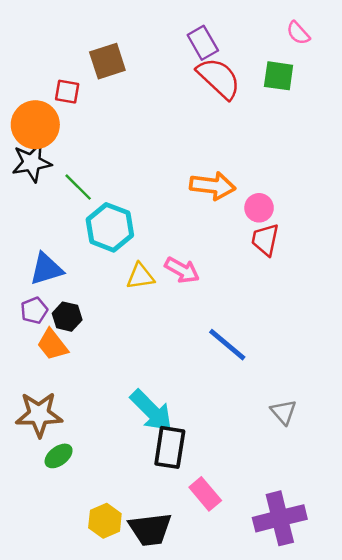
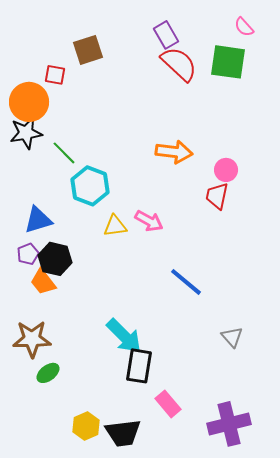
green square: (279, 76) -> (228, 62), size x1.4
pink circle: (259, 208) -> (226, 170), moved
black hexagon: (67, 317) -> (55, 259), size x1.4

